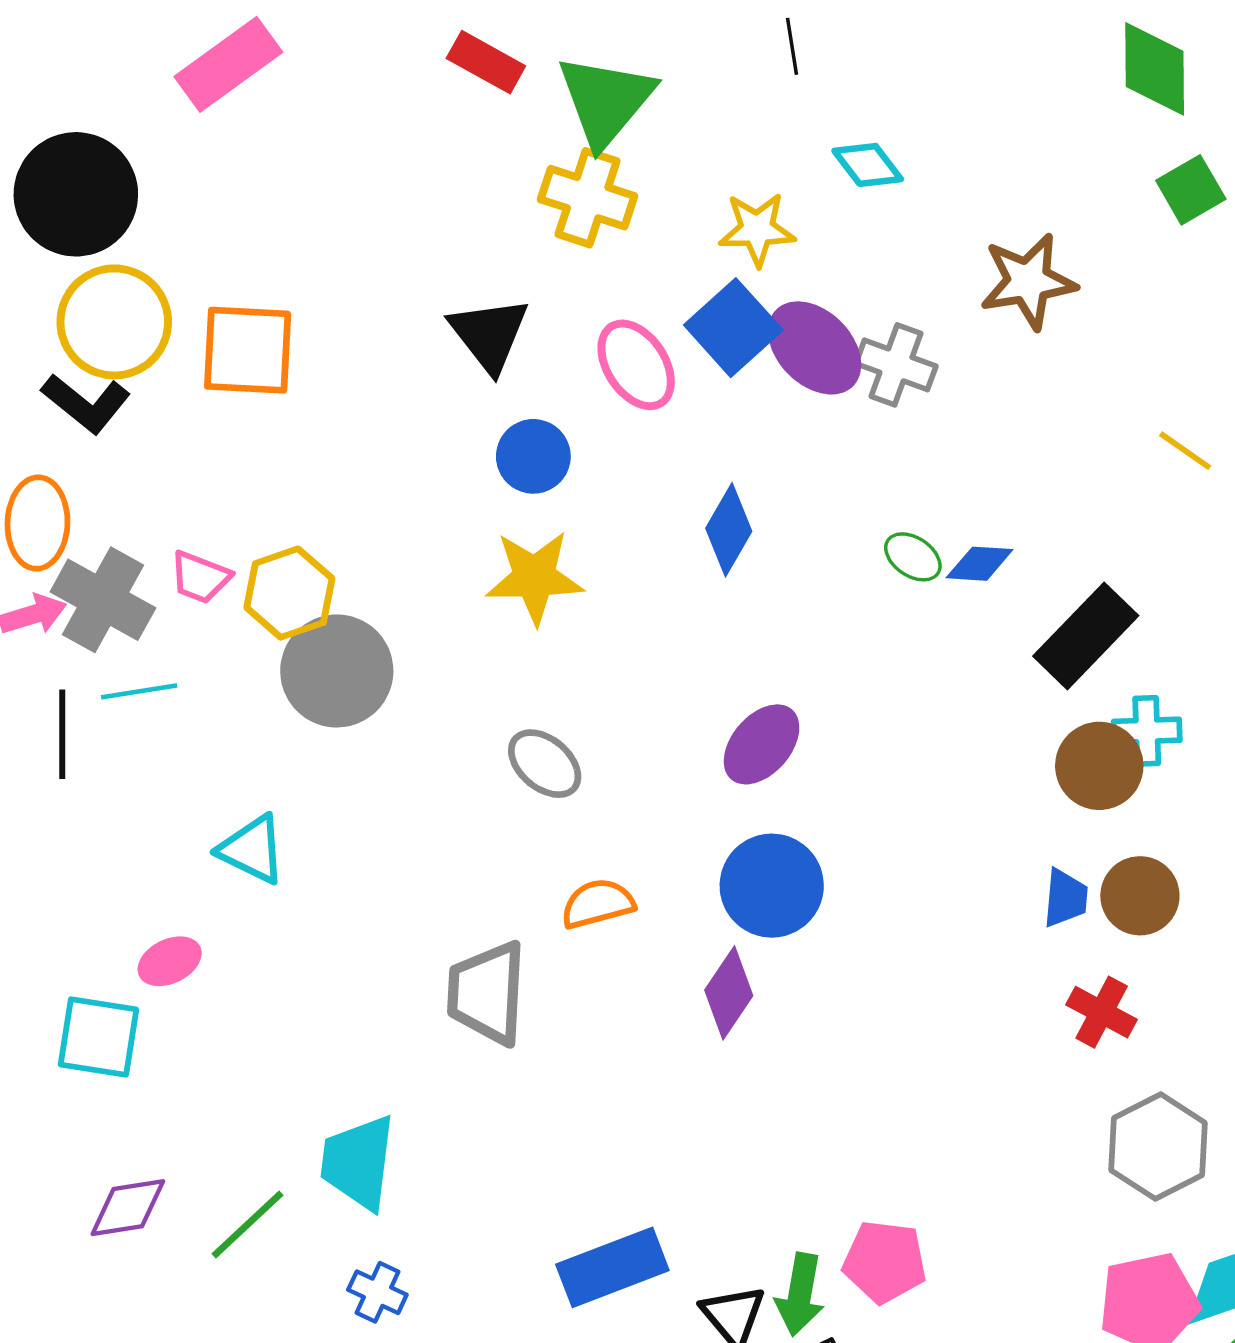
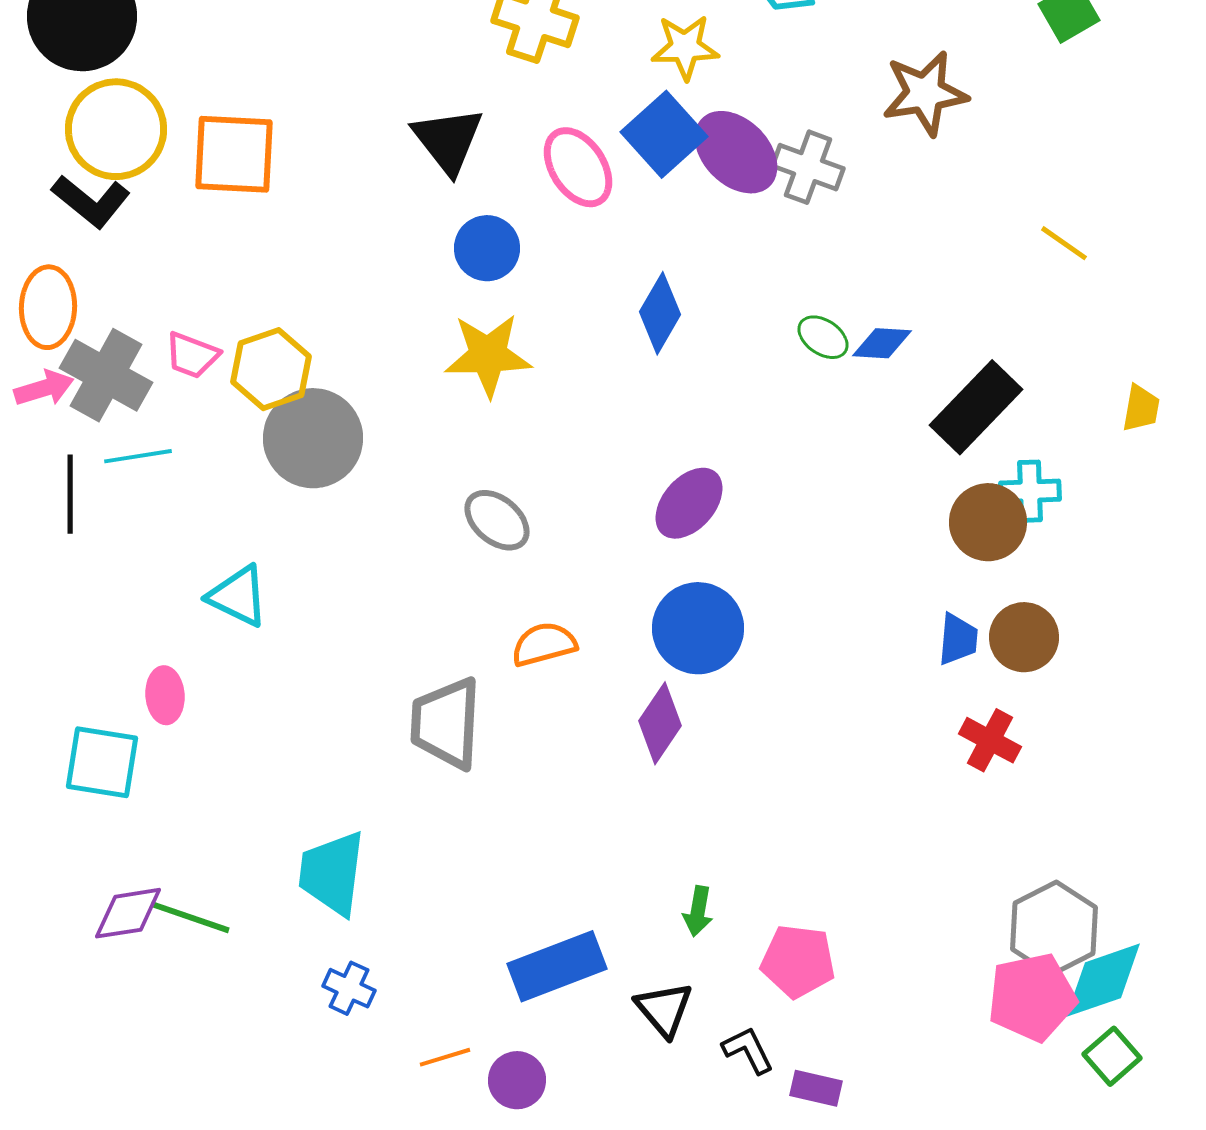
pink ellipse: (170, 961) -> (165, 695), turned -68
gray hexagon: (1158, 1147) -> (1054, 928), moved
green line: (248, 1224) -> (190, 917), moved, turned 62
green arrow: (800, 1295) -> (698, 911), moved, size x0.7

